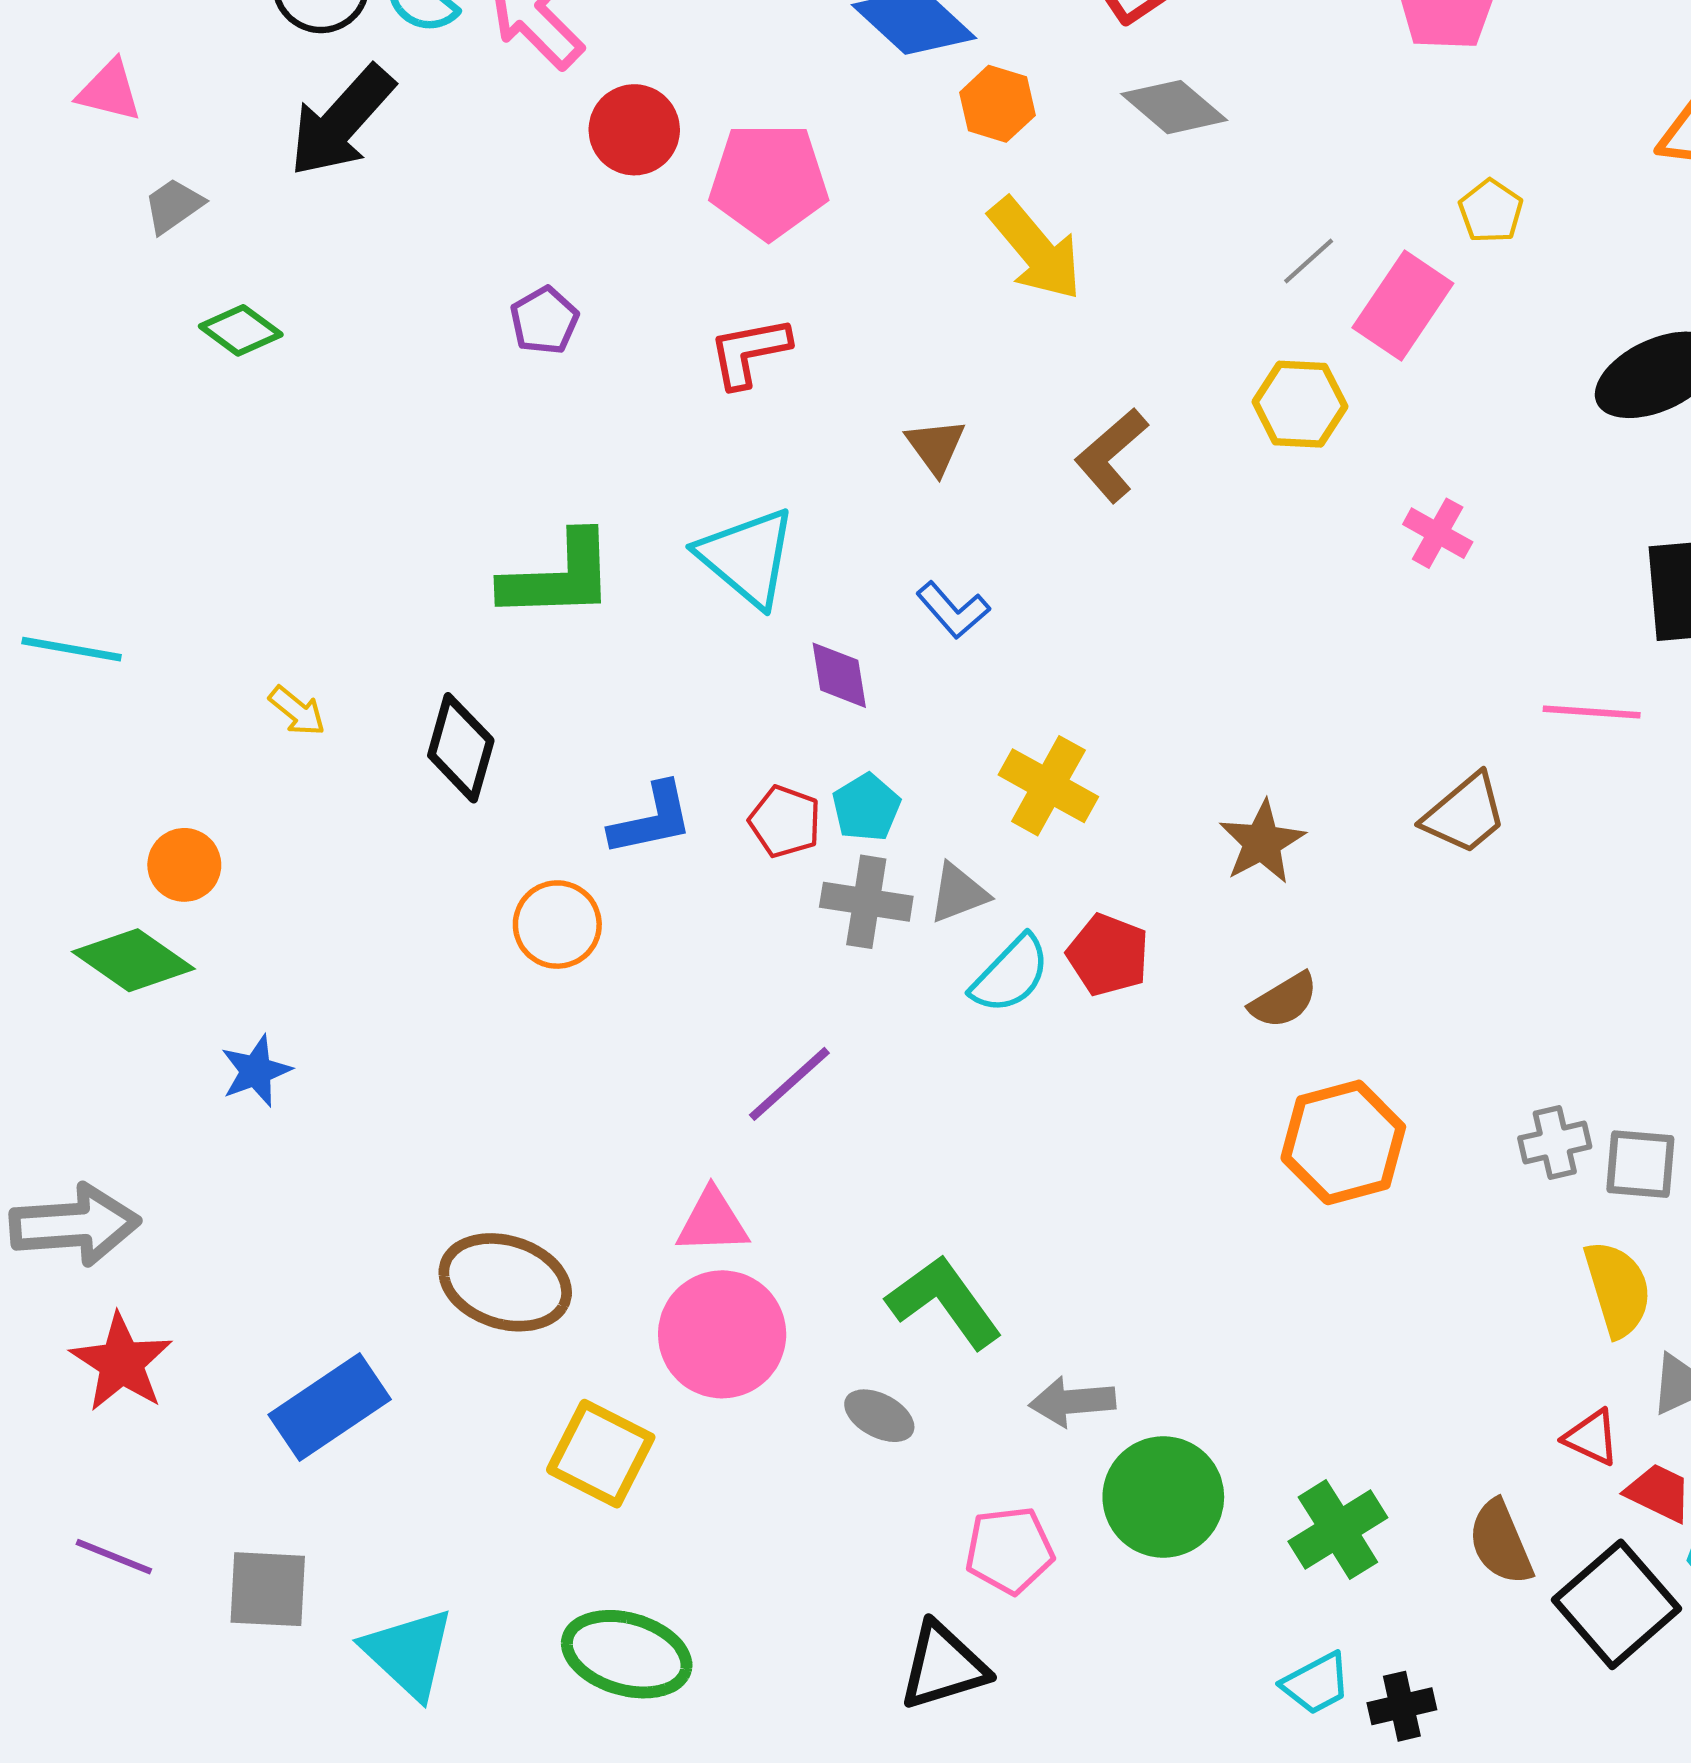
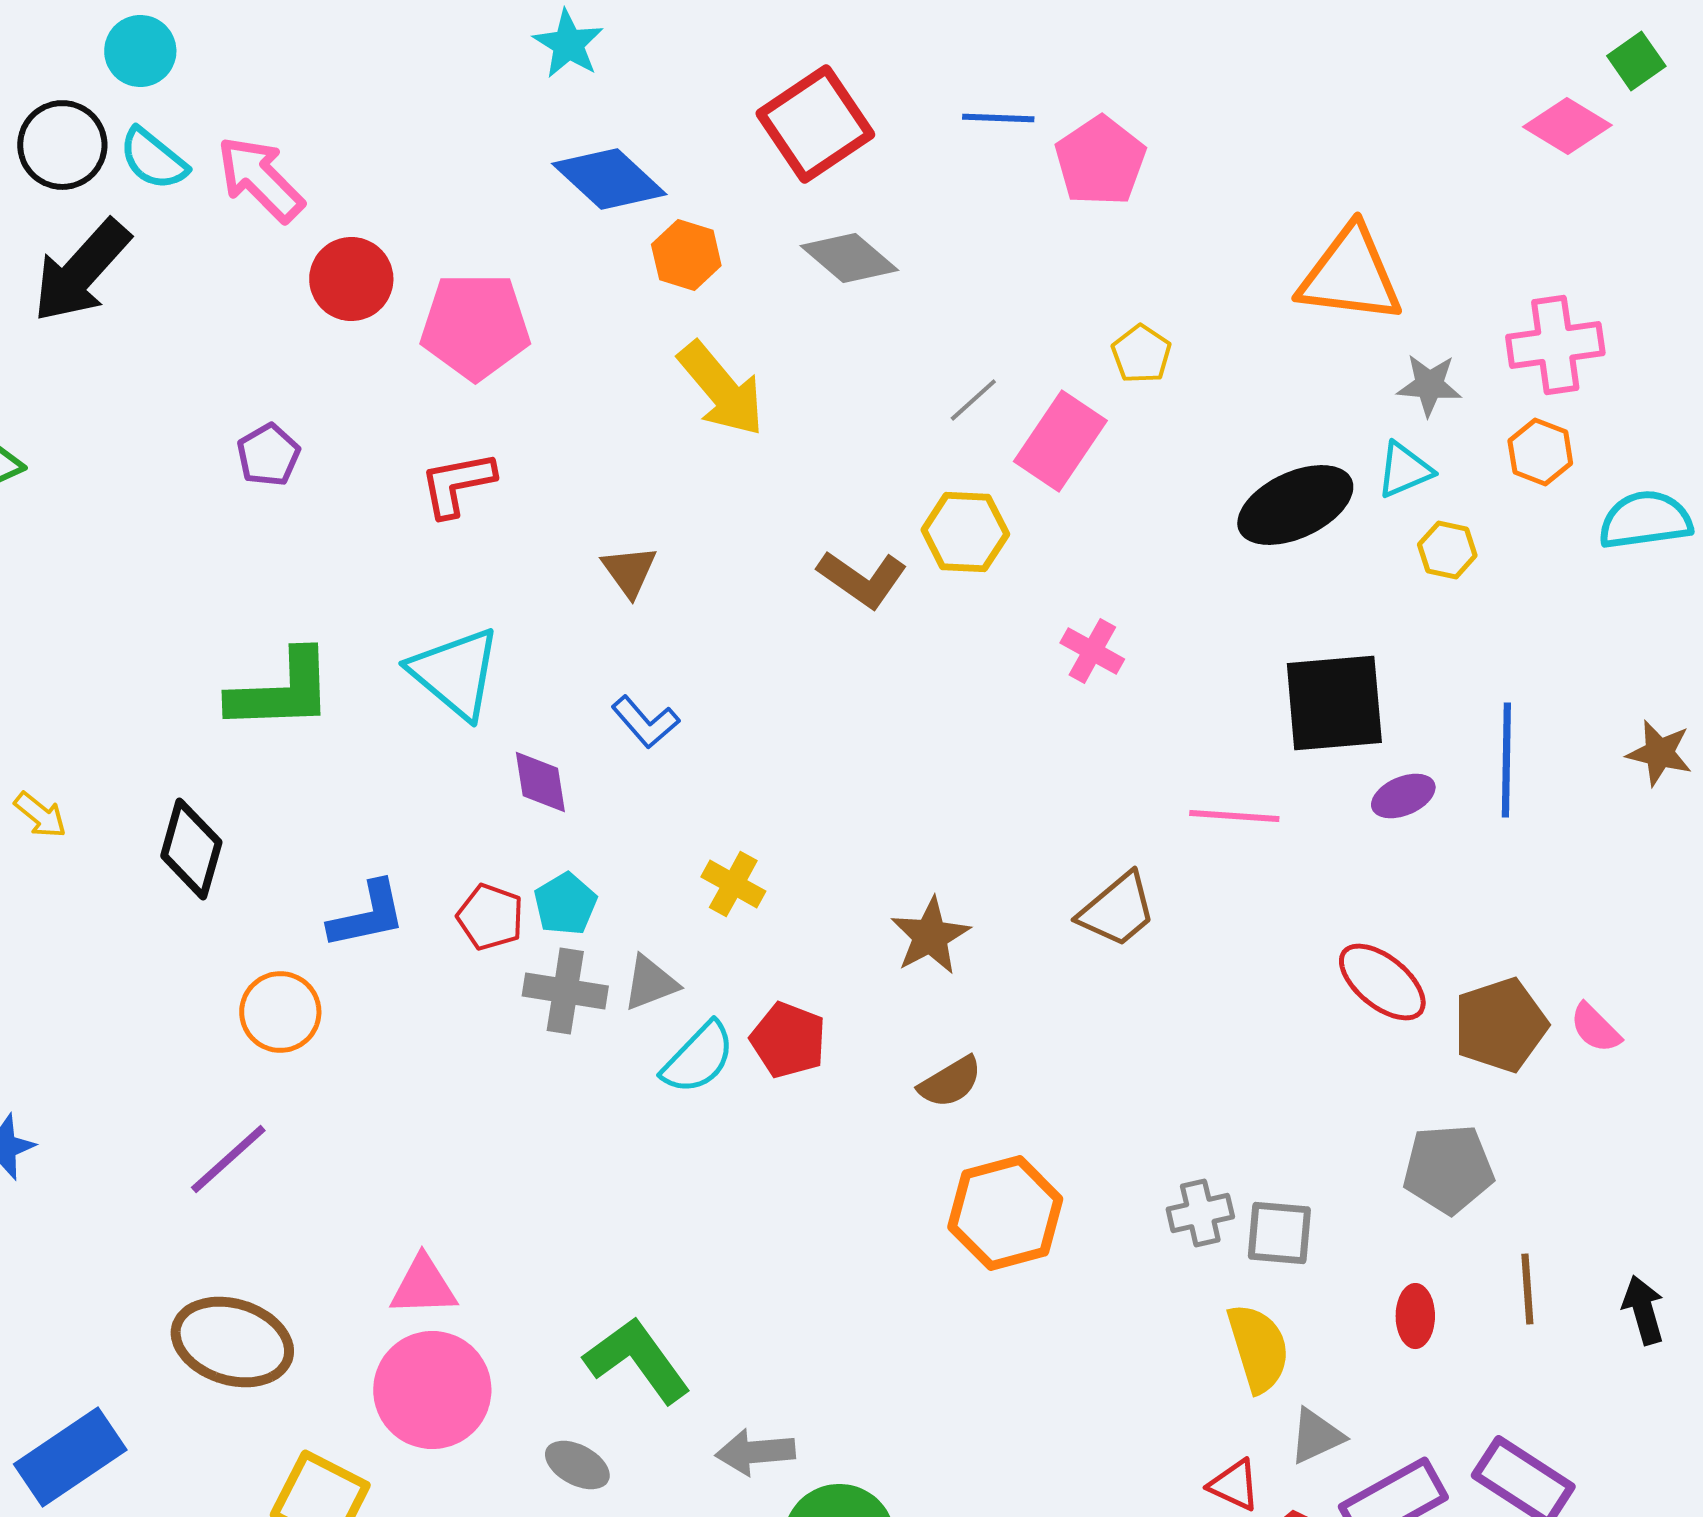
brown L-shape: (1111, 455) -> (862, 579), moved, turned -104
yellow cross: (1048, 786) -> (733, 884), size x0.7
purple line: (789, 1084) -> (228, 1159), moved

